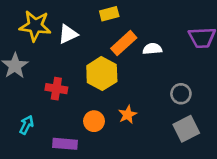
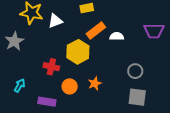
red cross: (56, 89) -> (51, 67), moved
gray square: (186, 129) -> (137, 97), turned 30

